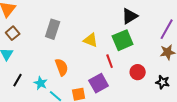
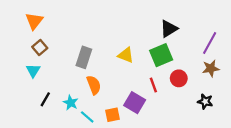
gray rectangle: (53, 29) -> (84, 57), moved
red line: (110, 61) -> (153, 85), moved
red circle: (138, 72) -> (179, 78), moved
purple square: (99, 83) -> (135, 103), turned -30

